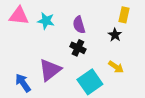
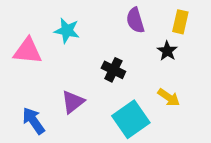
pink triangle: (19, 16) -> (28, 51), moved
purple semicircle: (79, 25) -> (135, 20), moved
purple triangle: (50, 70) -> (73, 102), size x0.7

